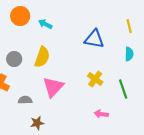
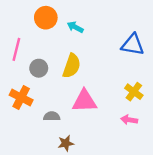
pink triangle: (53, 87) -> (85, 101), turned 45
pink arrow: (101, 114) -> (129, 120), moved

